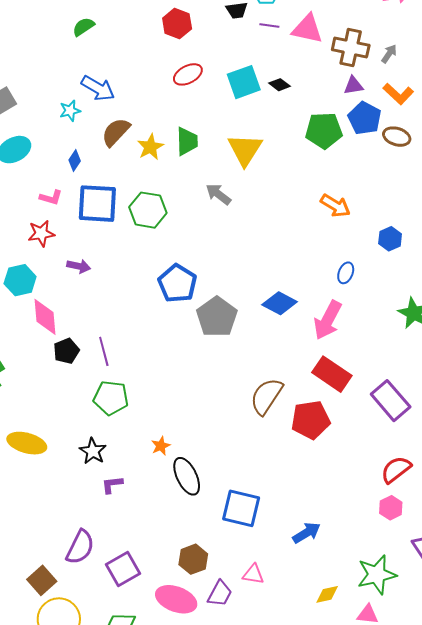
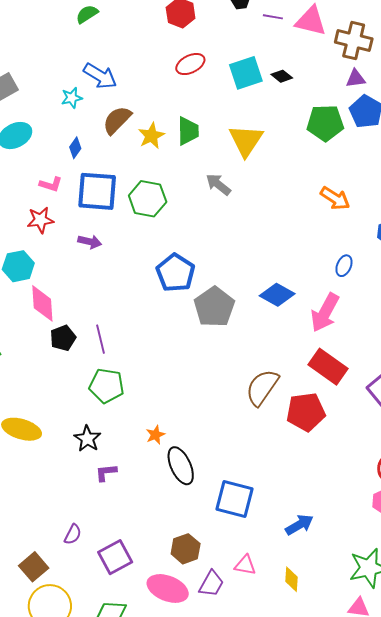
purple arrow: (79, 266) -> (90, 242), moved
purple semicircle: (80, 547) -> (73, 534), size x0.6
yellow diamond: (327, 594) -> (291, 579), moved, turned -75

